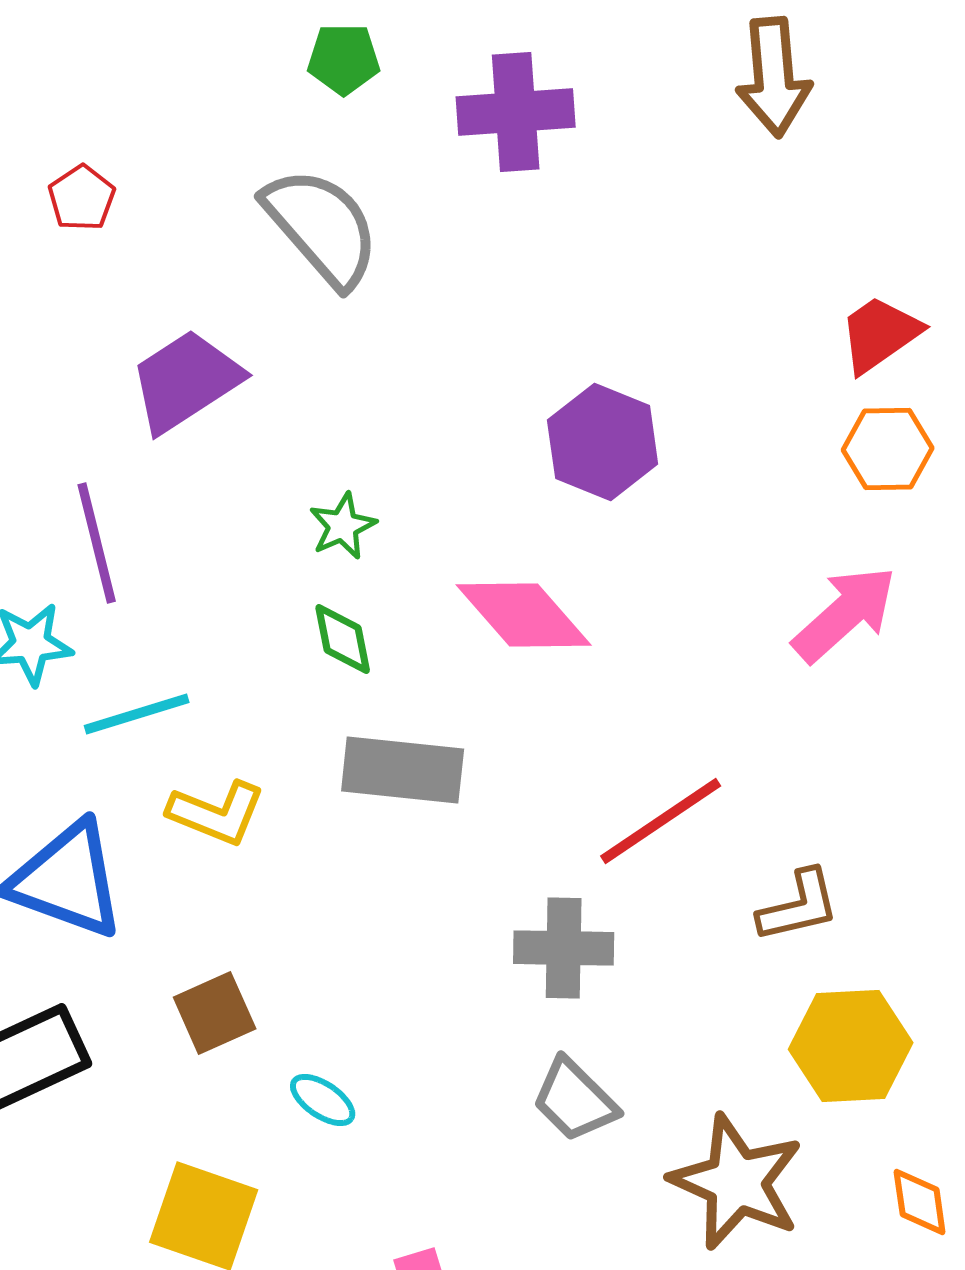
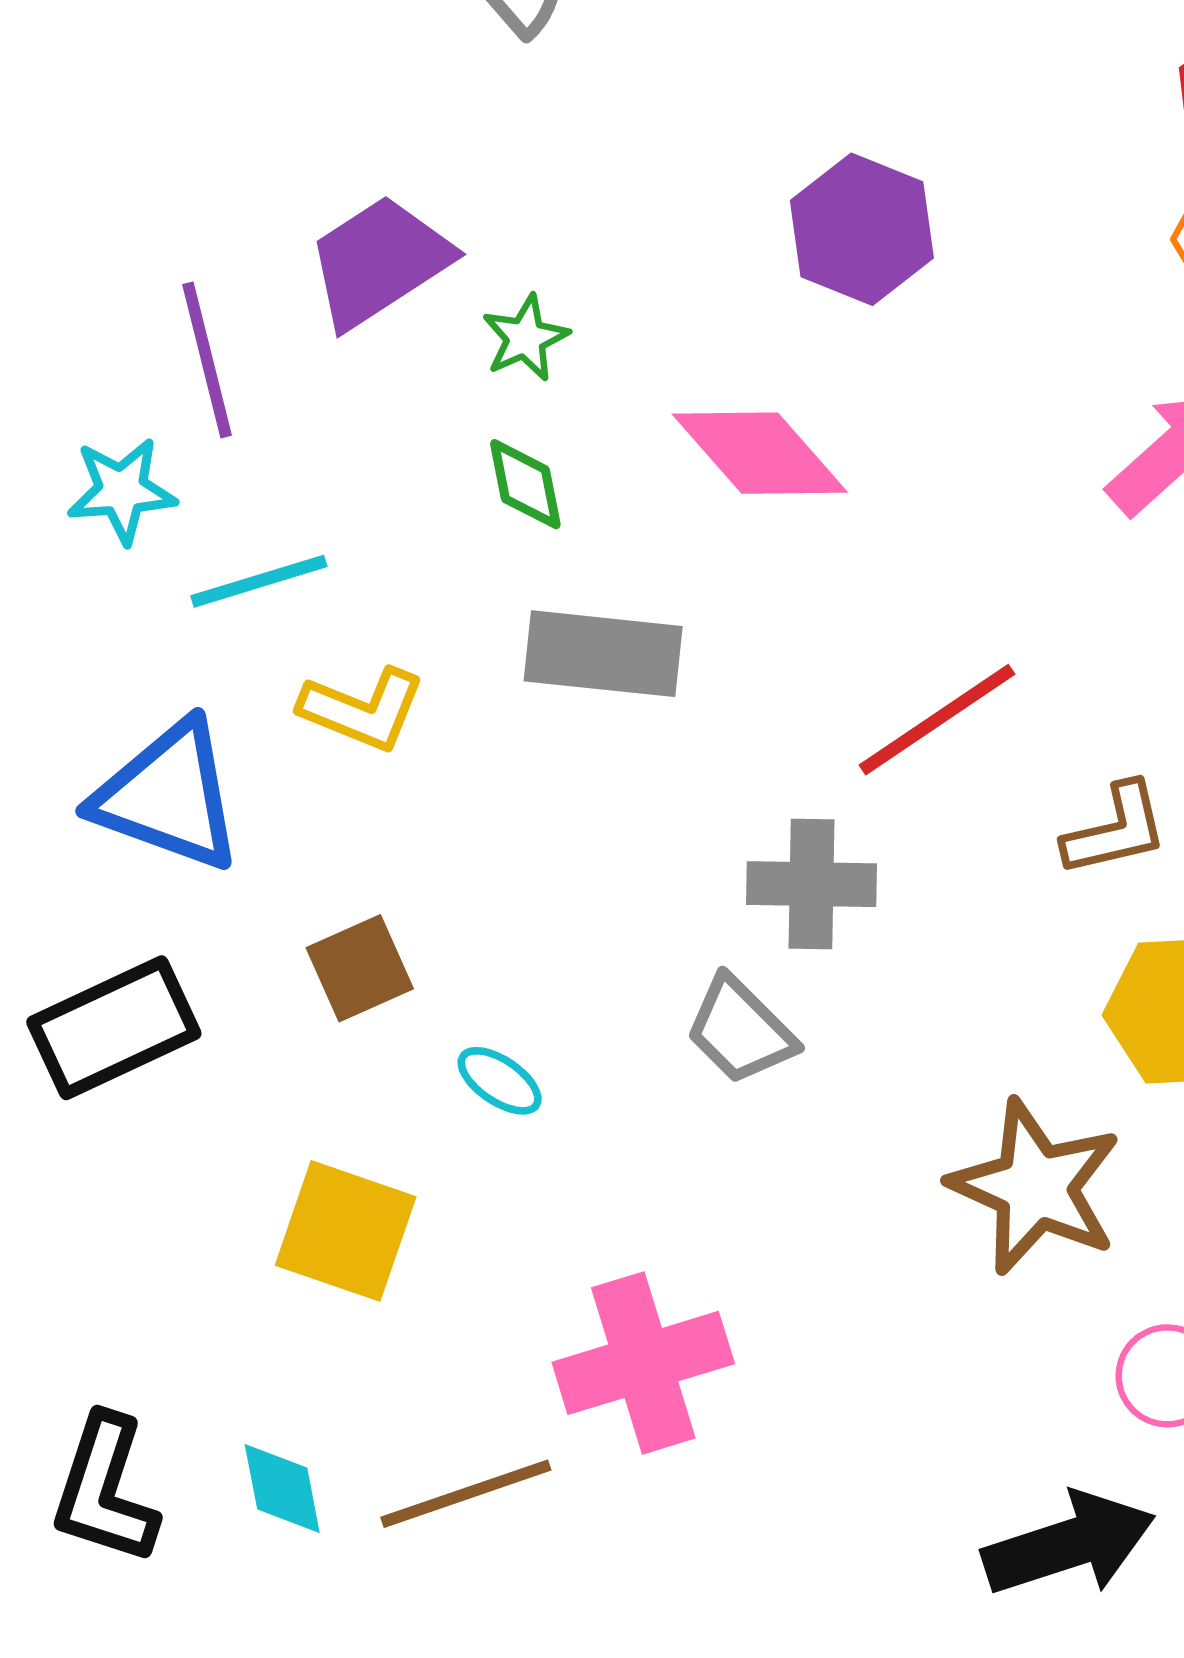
purple trapezoid: (186, 381) -> (379, 262), moved
gray trapezoid: (575, 1100) -> (740, 1030), moved

